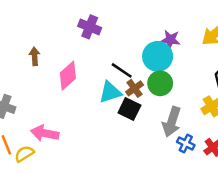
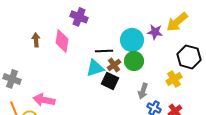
purple star: (170, 40) -> (155, 32), moved
black line: (122, 70) -> (104, 51), turned -36
pink diamond: (68, 76) -> (62, 41), moved, turned -40
gray arrow: (172, 122) -> (143, 91), size x0.7

